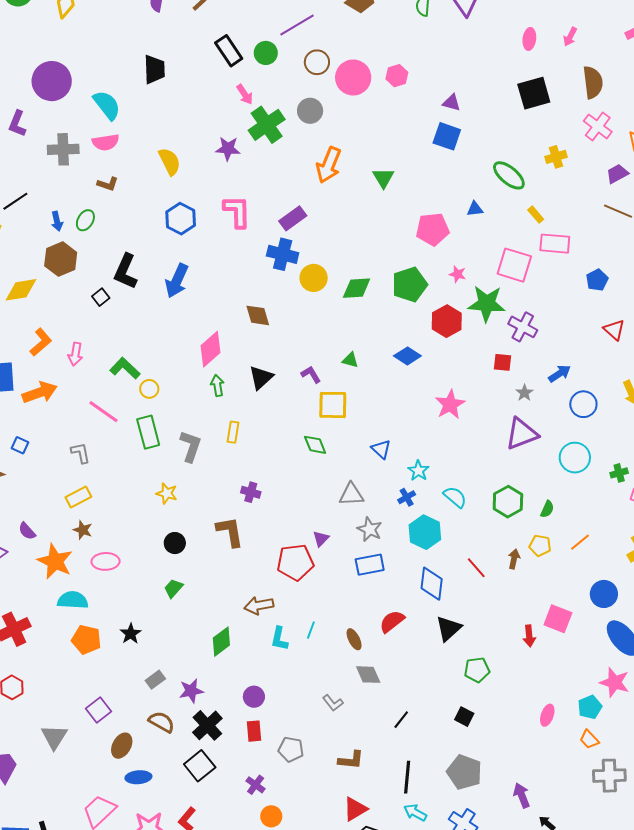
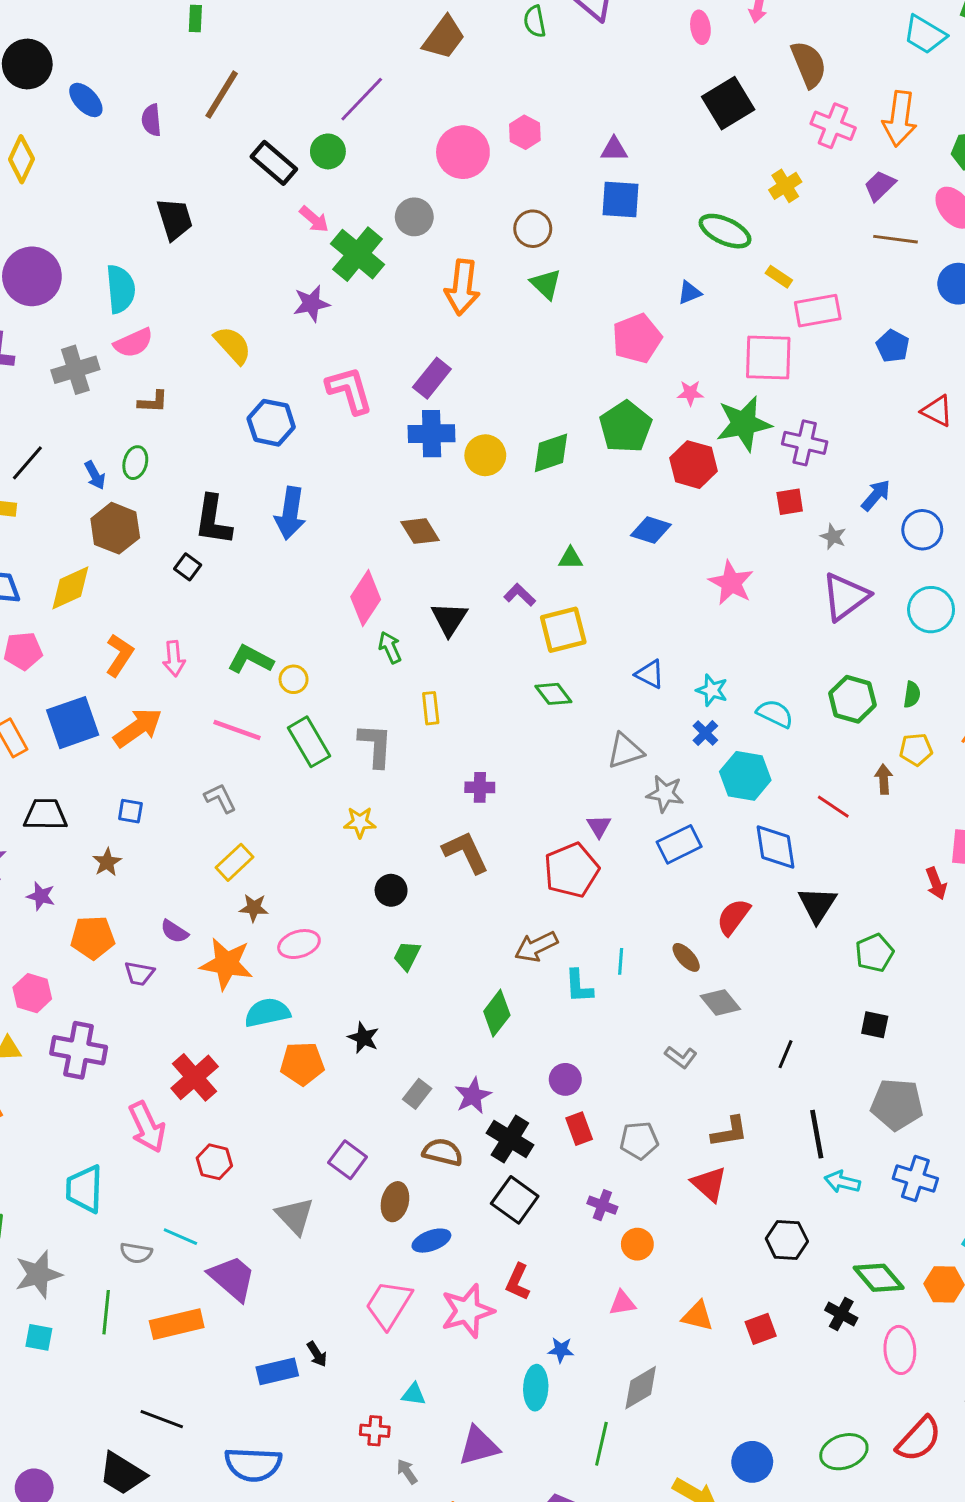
brown circle: (317, 62) -> (533, 229), moved
cyan semicircle: (107, 105) -> (121, 289), turned 48
red triangle: (355, 809) -> (709, 1184), moved, turned -32

